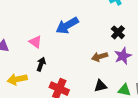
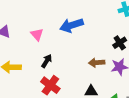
black arrow: (41, 64) -> (47, 61), moved

